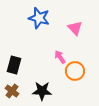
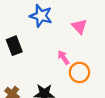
black rectangle: (14, 65) -> (14, 46), moved, turned -36

